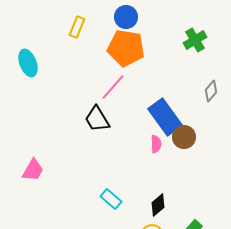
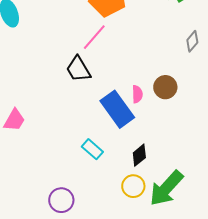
blue rectangle: (165, 117) -> (117, 109), moved

